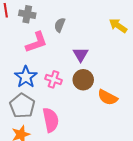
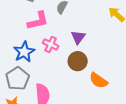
pink cross: (54, 79) -> (51, 44), moved

